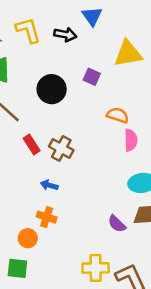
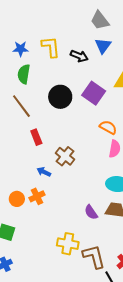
purple square: (92, 77) -> (94, 93), size x1.6
brown cross: (61, 148) -> (65, 156), moved
orange cross: (47, 217) -> (37, 196), turned 35
orange circle: (28, 238) -> (17, 199), moved

